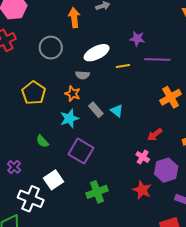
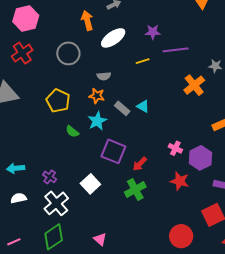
white ellipse: (97, 53) -> (113, 38), moved
red arrow: (155, 135) -> (140, 164), moved
green semicircle: (42, 141) -> (72, 131), moved
white cross: (31, 199) -> (56, 203), moved, turned 35

